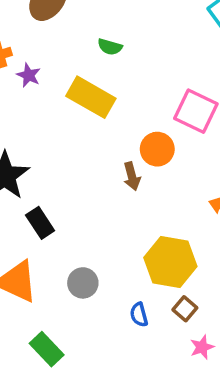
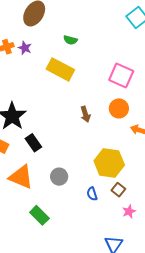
purple star: (29, 75) -> (25, 48), moved
orange circle: (157, 149) -> (119, 108), moved

